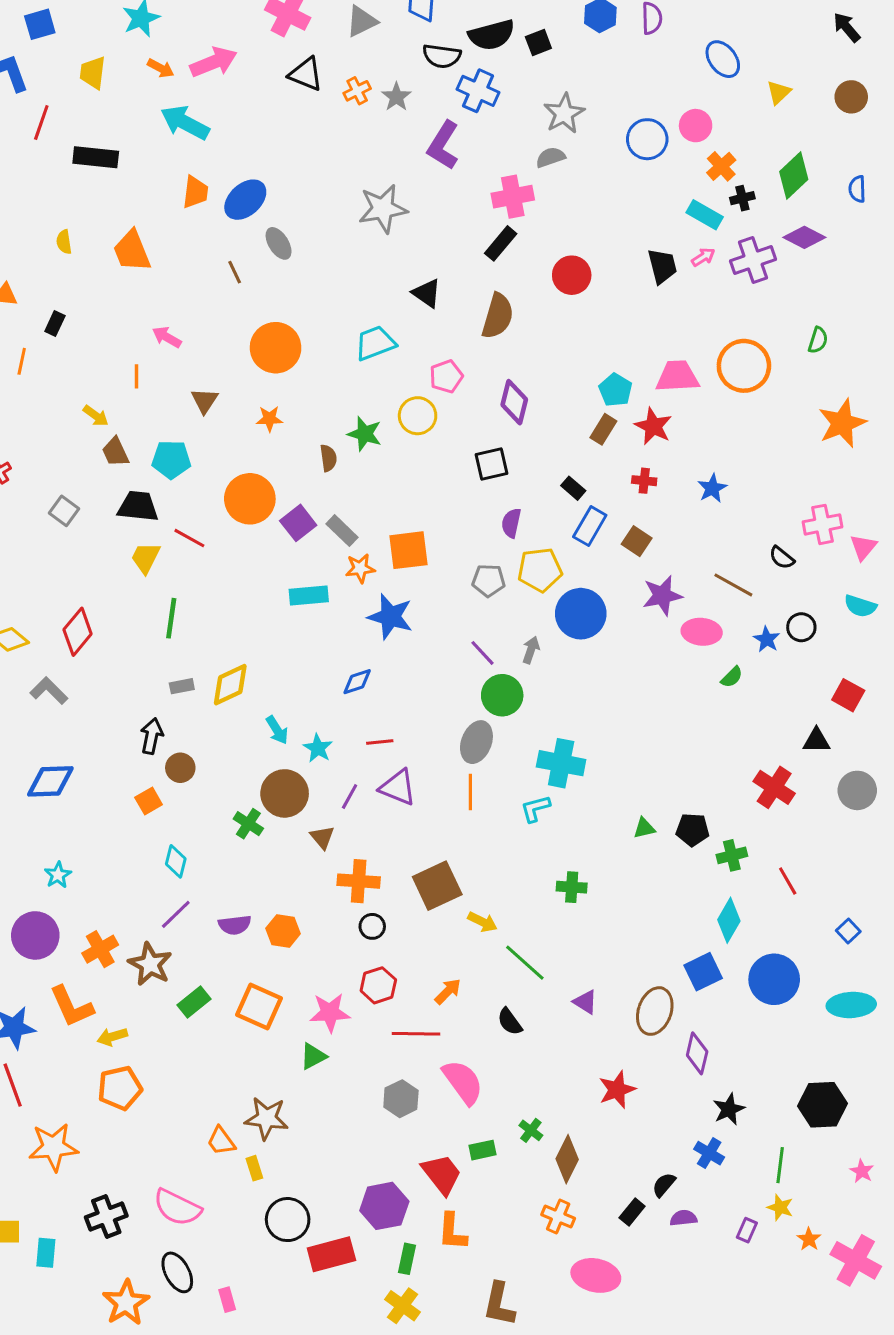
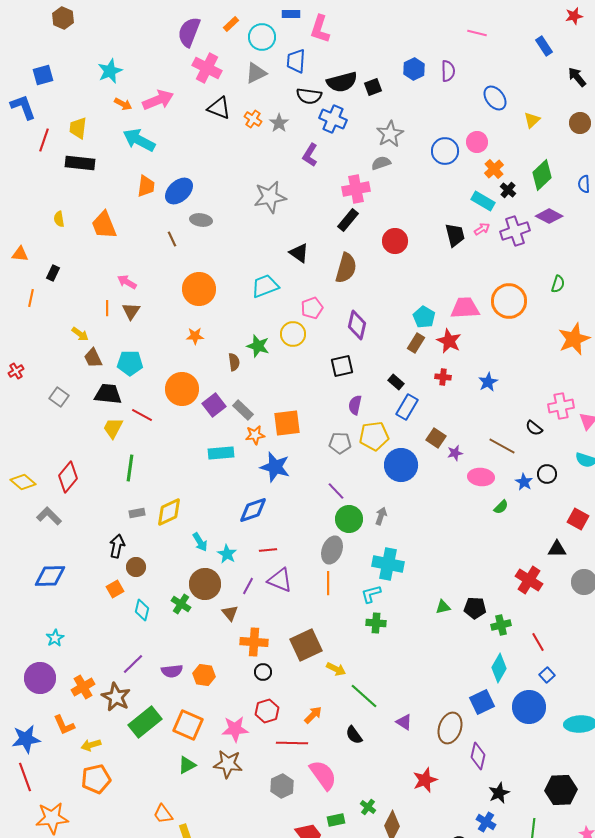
yellow trapezoid: (93, 73) -> (78, 128), moved
orange cross: (357, 91) -> (253, 119), turned -30
purple L-shape: (443, 145) -> (310, 155), size x0.7
black cross: (742, 198) -> (508, 190), turned -35
gray ellipse: (279, 243) -> (201, 220), turned -50
brown triangle: (204, 401) -> (131, 311), moved
brown square: (637, 541) -> (436, 438), moved
purple star: (662, 596) -> (455, 453), size x0.6
gray arrow: (531, 650) -> (381, 516), moved
blue diamond: (357, 682) -> (253, 510), size x1.4
cyan diamond: (176, 861) -> (142, 610), moved
green cross: (572, 887) -> (376, 623), moved
blue square: (848, 931) -> (547, 675), moved
green rectangle: (194, 1002) -> (145, 722), size x1.5
orange L-shape: (72, 1006) -> (64, 725), size x0.7
green triangle: (313, 1056) -> (187, 765), moved
brown star: (266, 1118) -> (228, 764), moved

